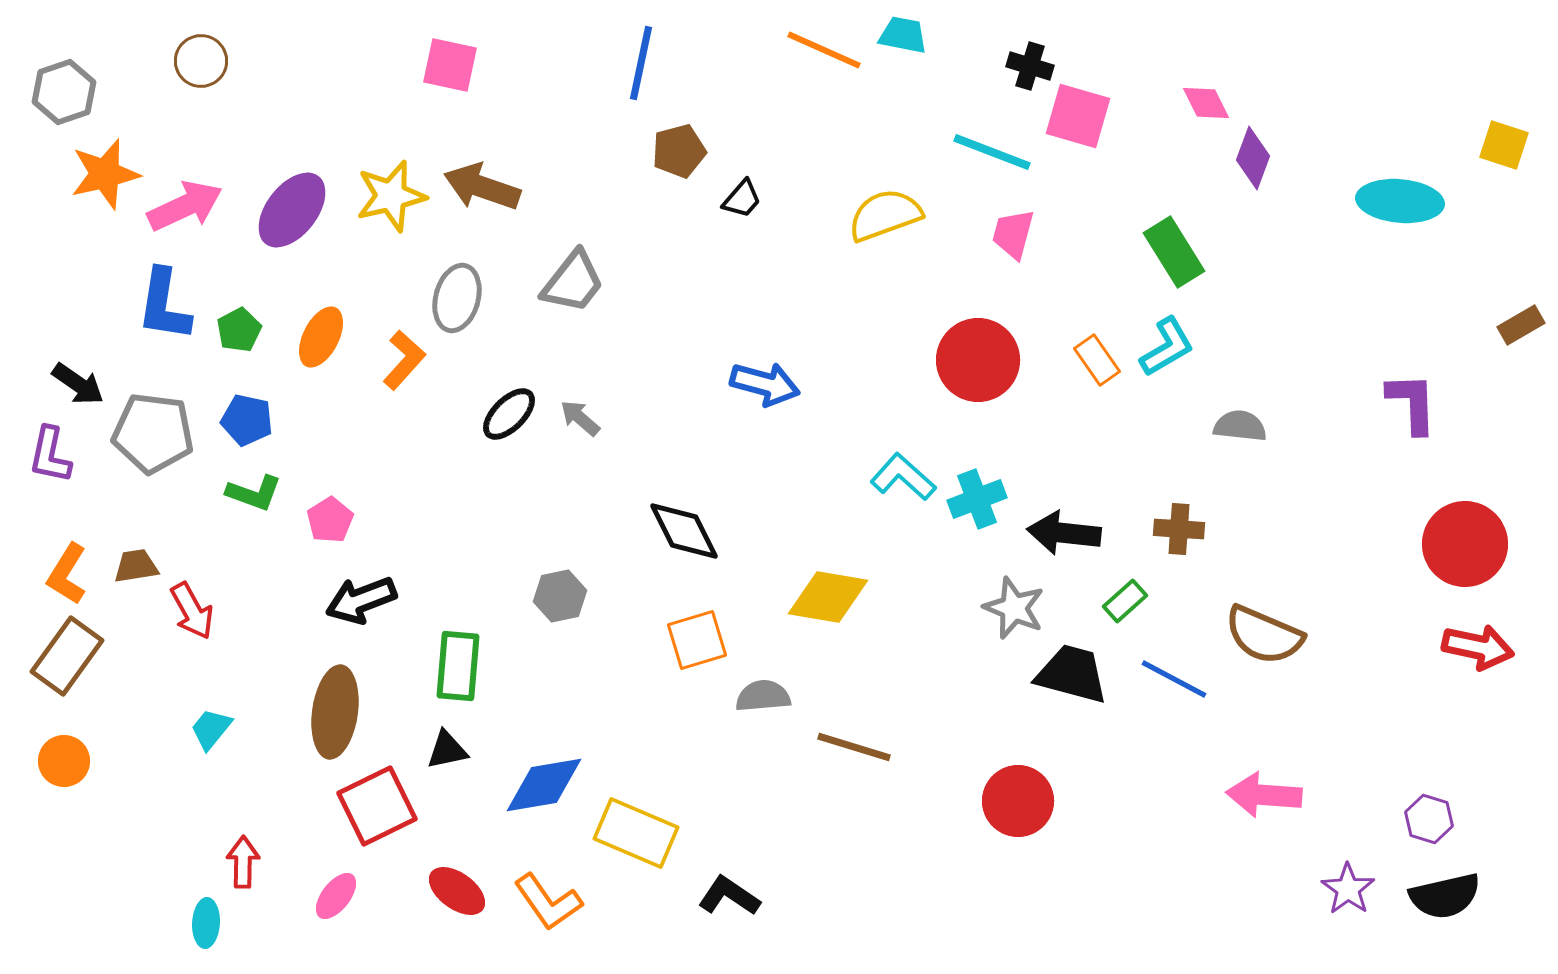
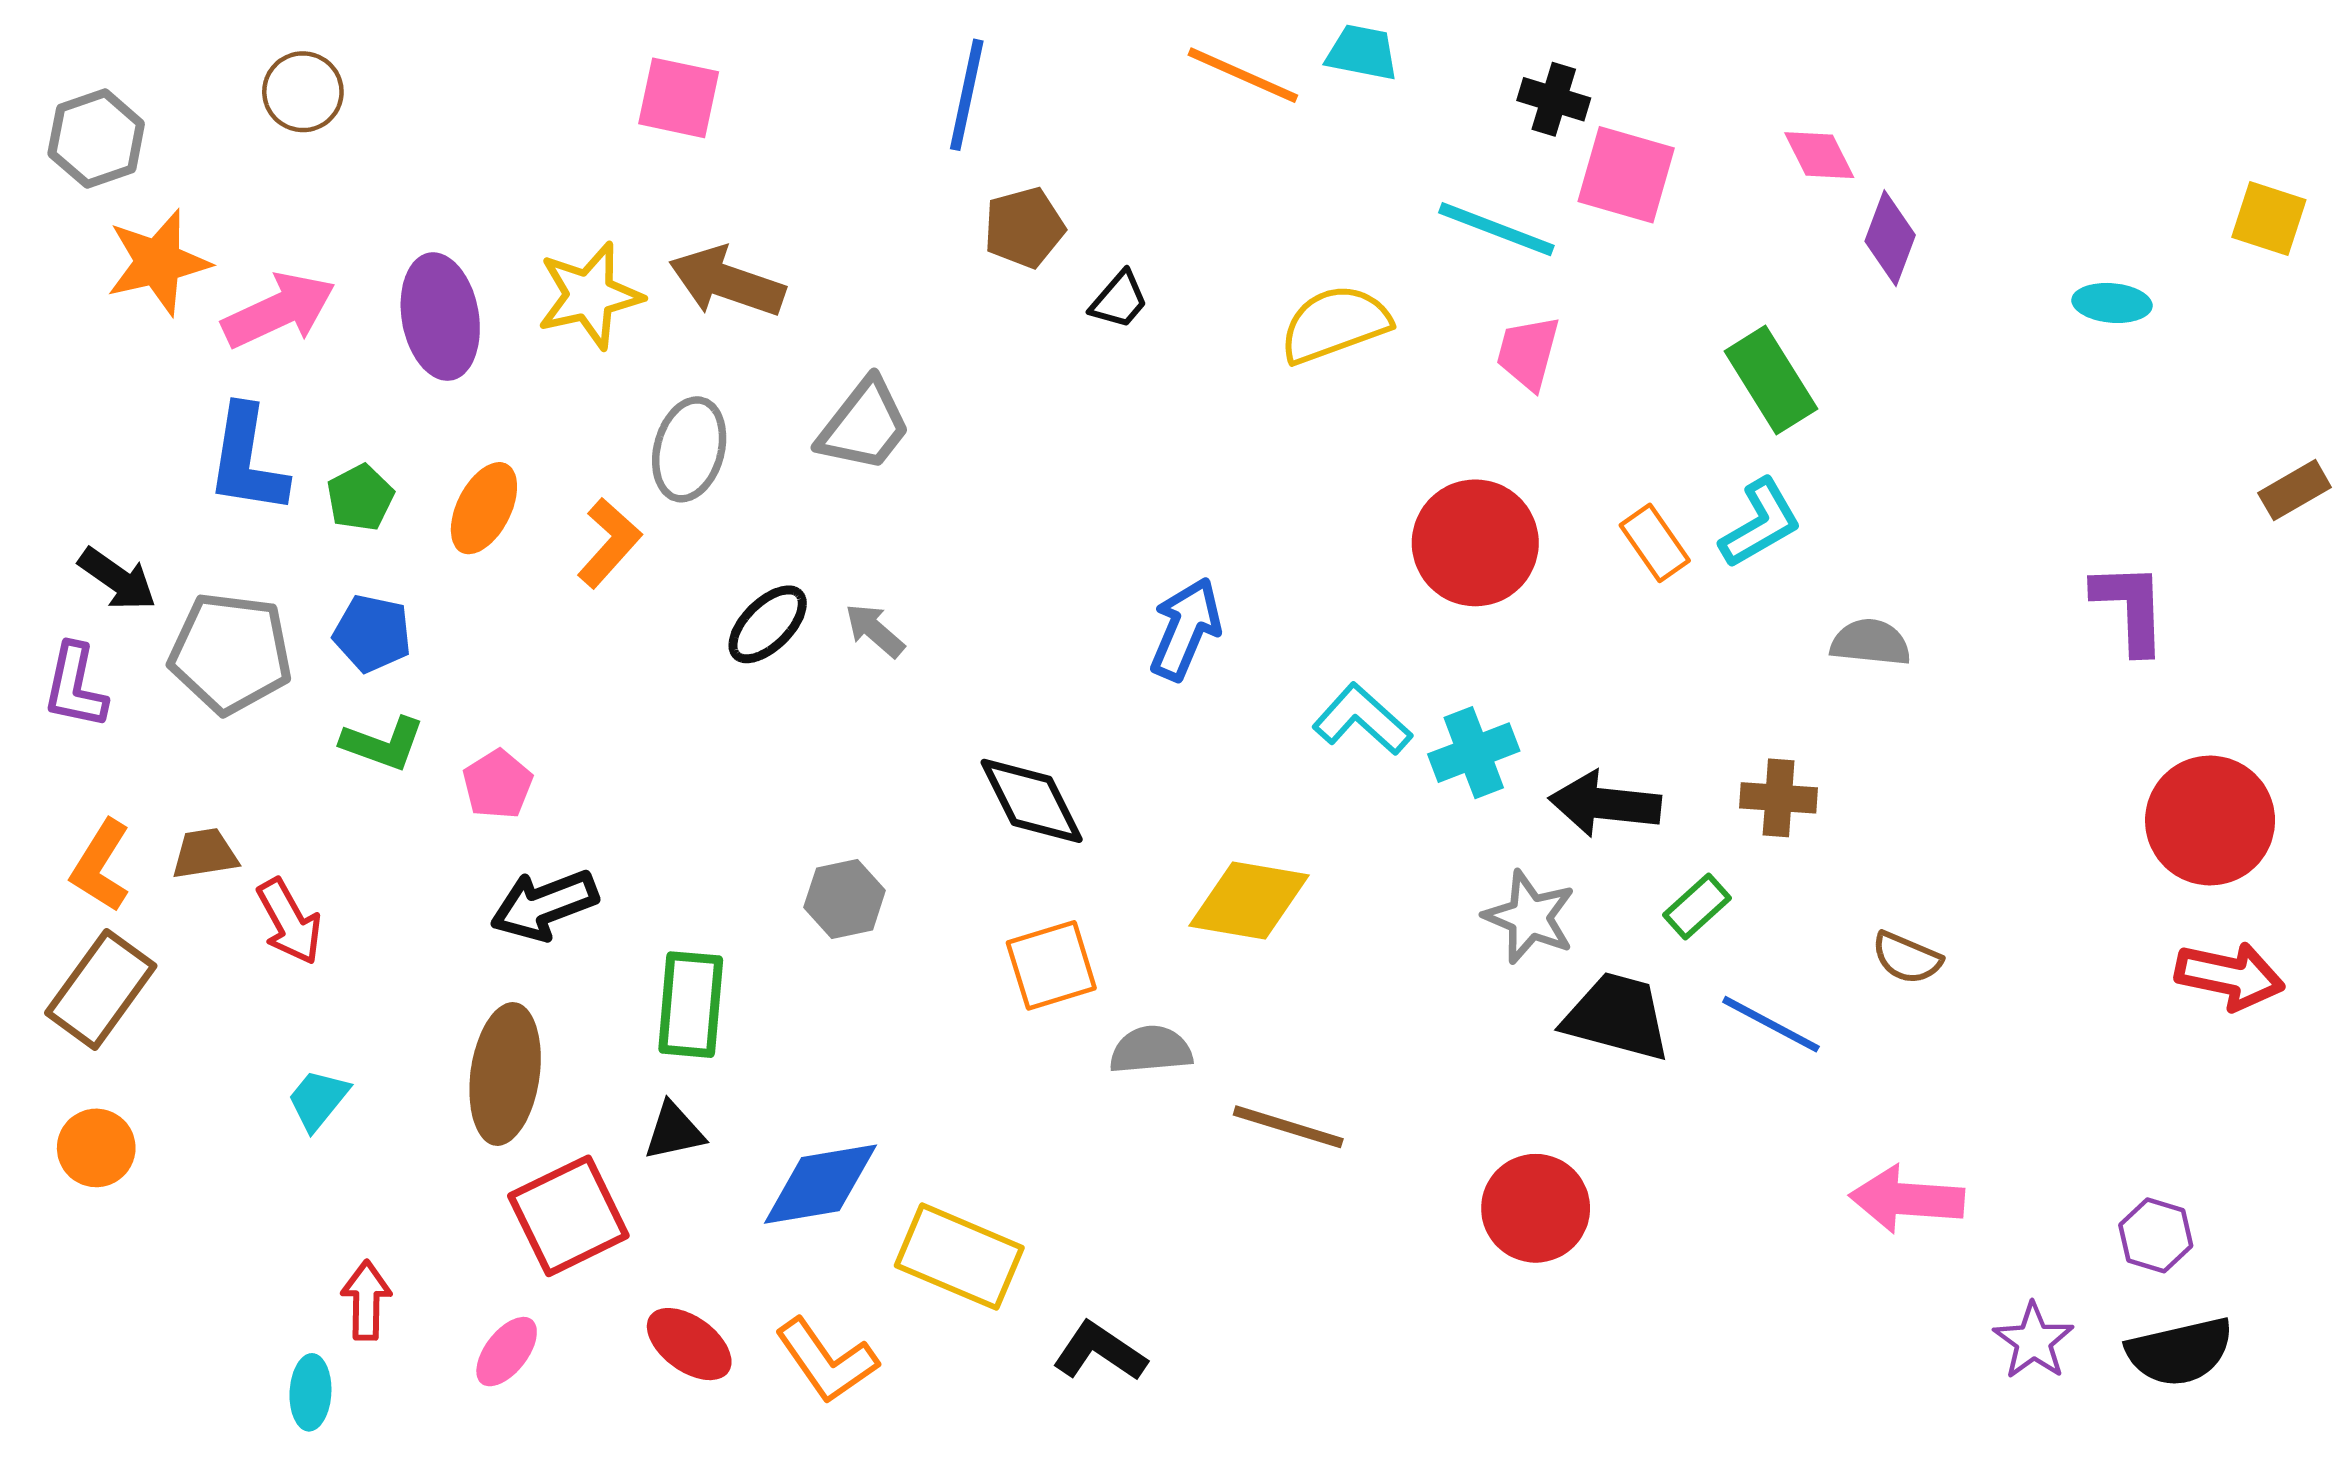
cyan ellipse: (1400, 201) -> (2112, 303), size x0.6
purple ellipse: (292, 210) -> (440, 317), turned -48
blue arrow: (765, 384) -> (1186, 629), moved, turned -82
brown semicircle: (1264, 635) -> (1907, 958), size x0.6

